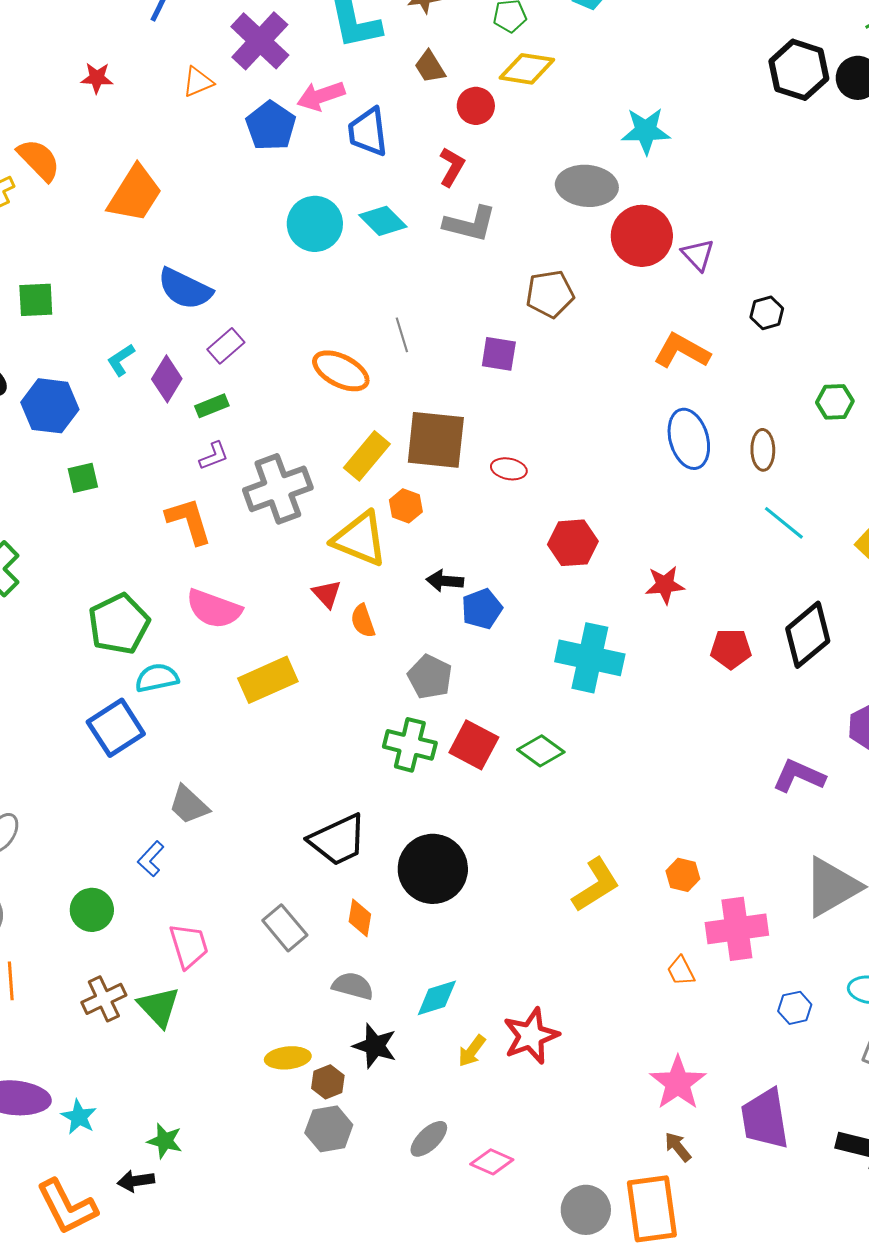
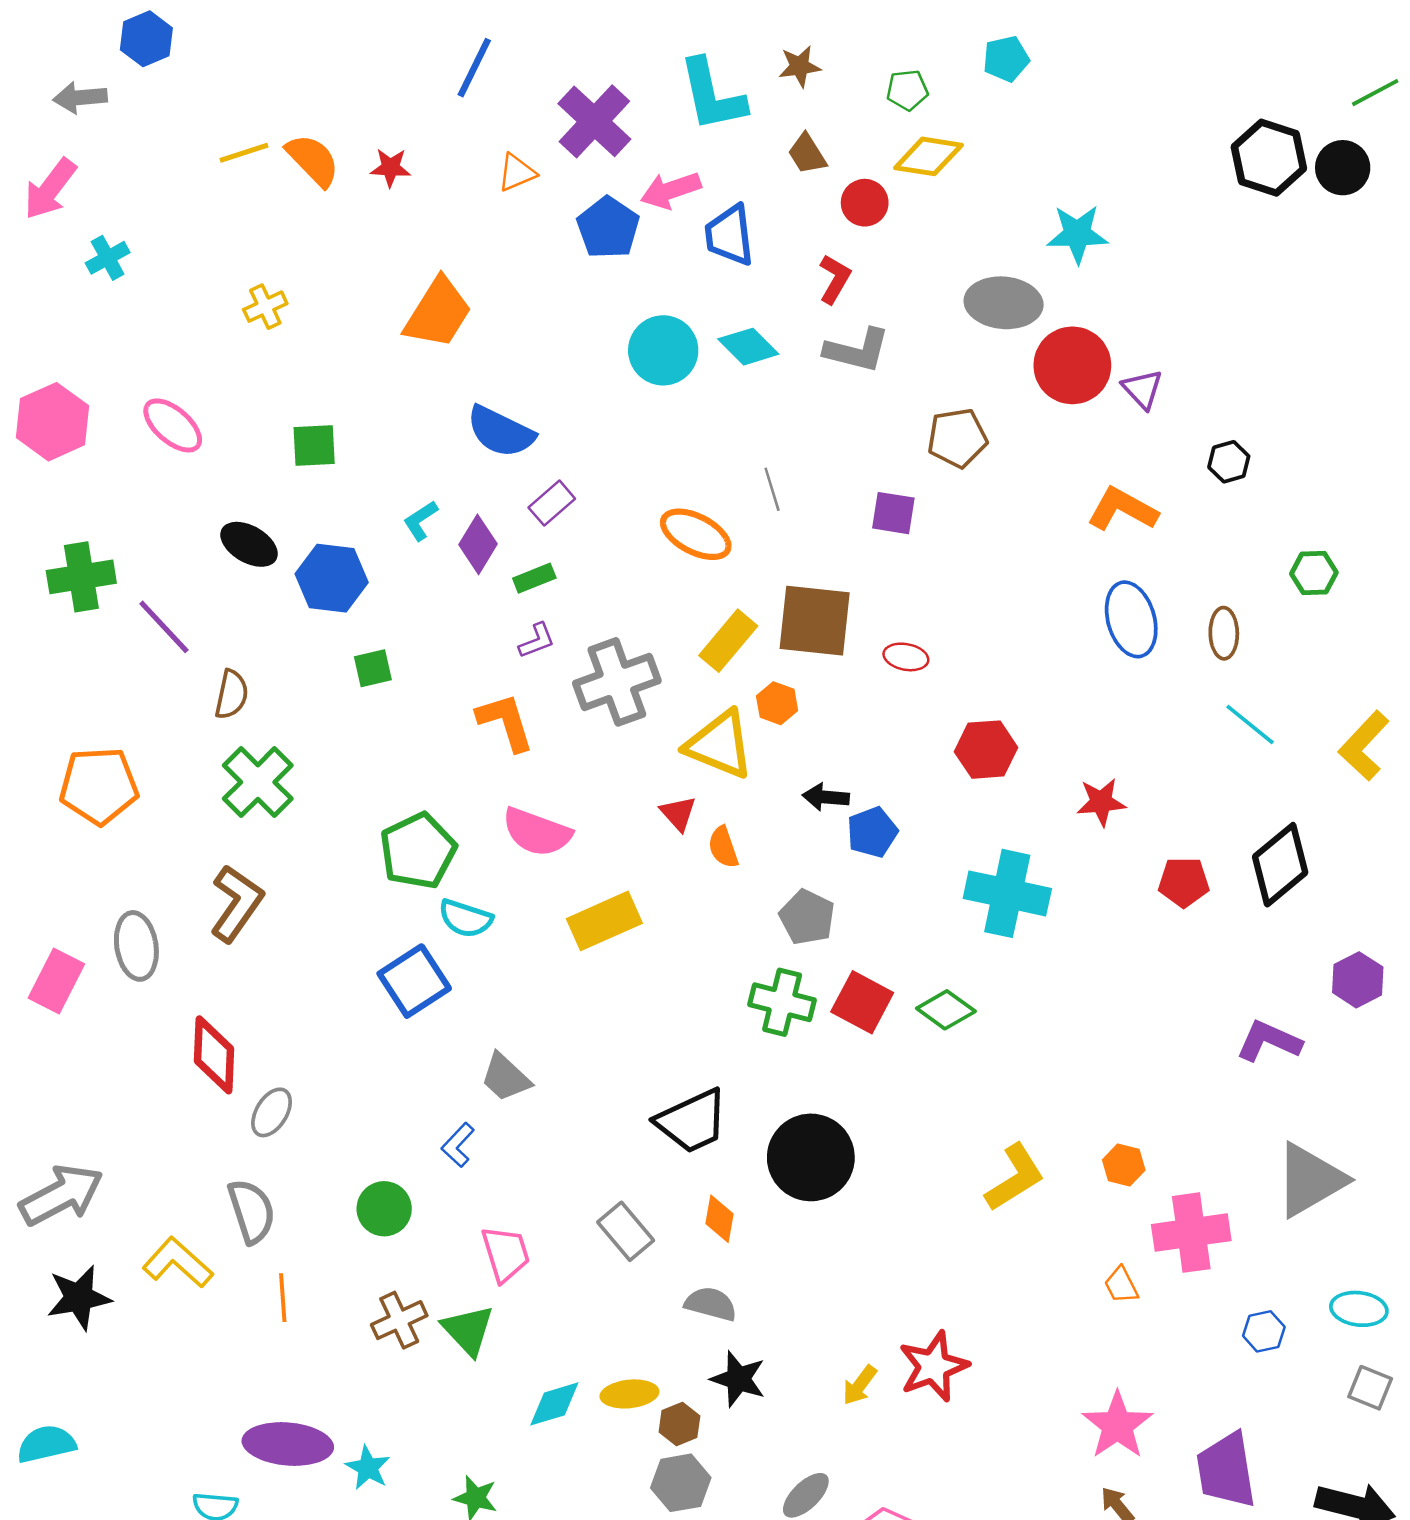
orange semicircle: (39, 160) -> (313, 160), moved
cyan semicircle: (157, 678) -> (465, 918), turned -150
cyan diamond: (437, 998) -> (554, 1404), moved

